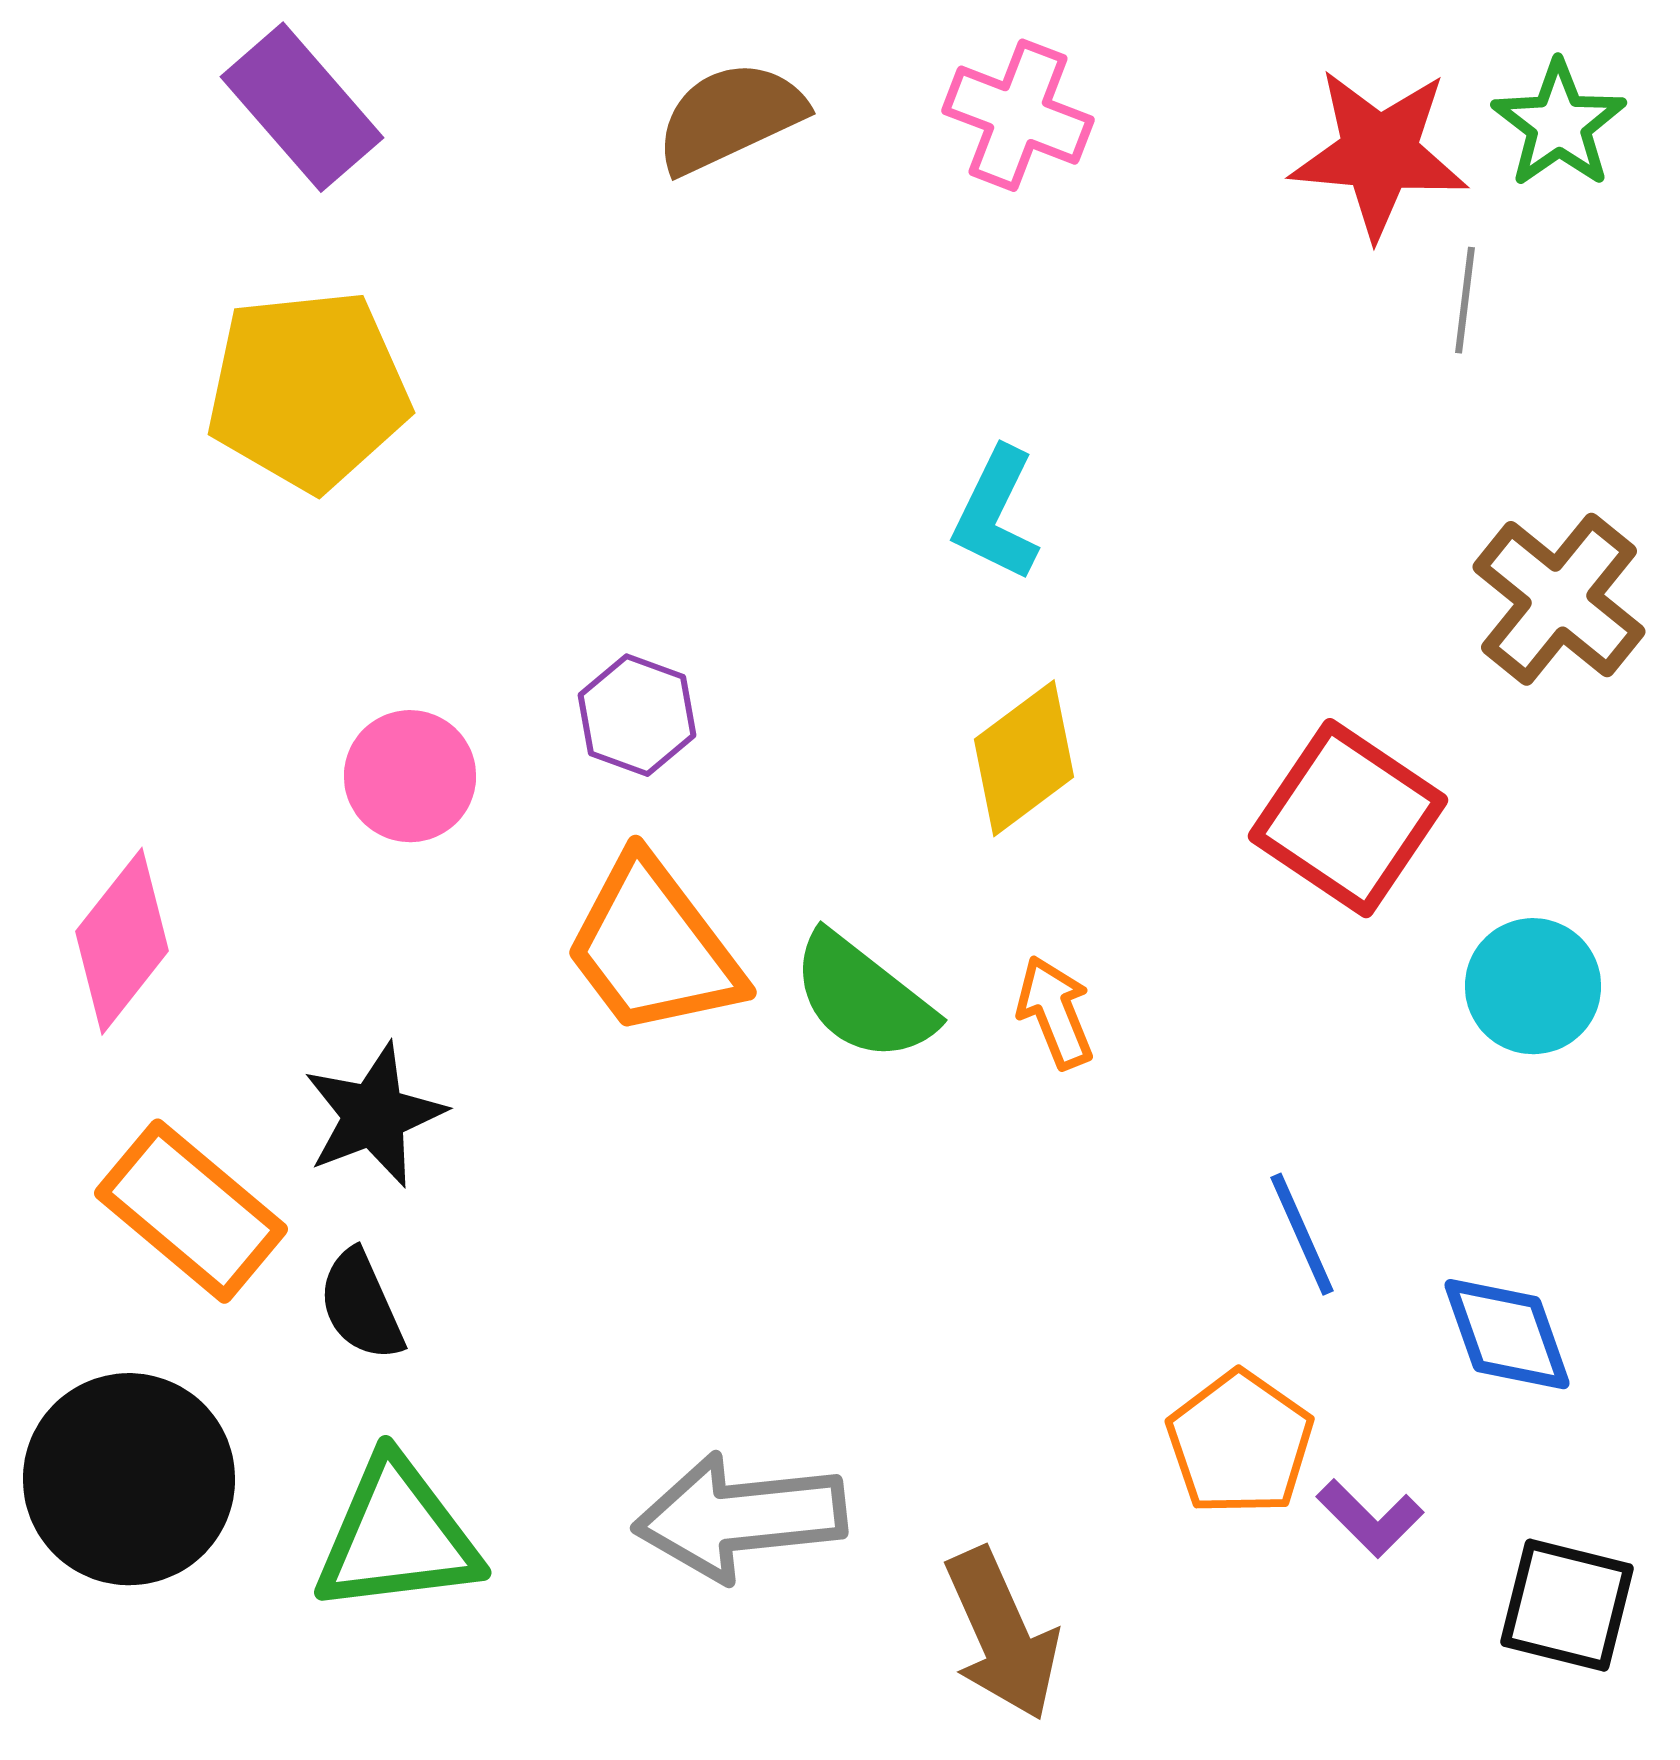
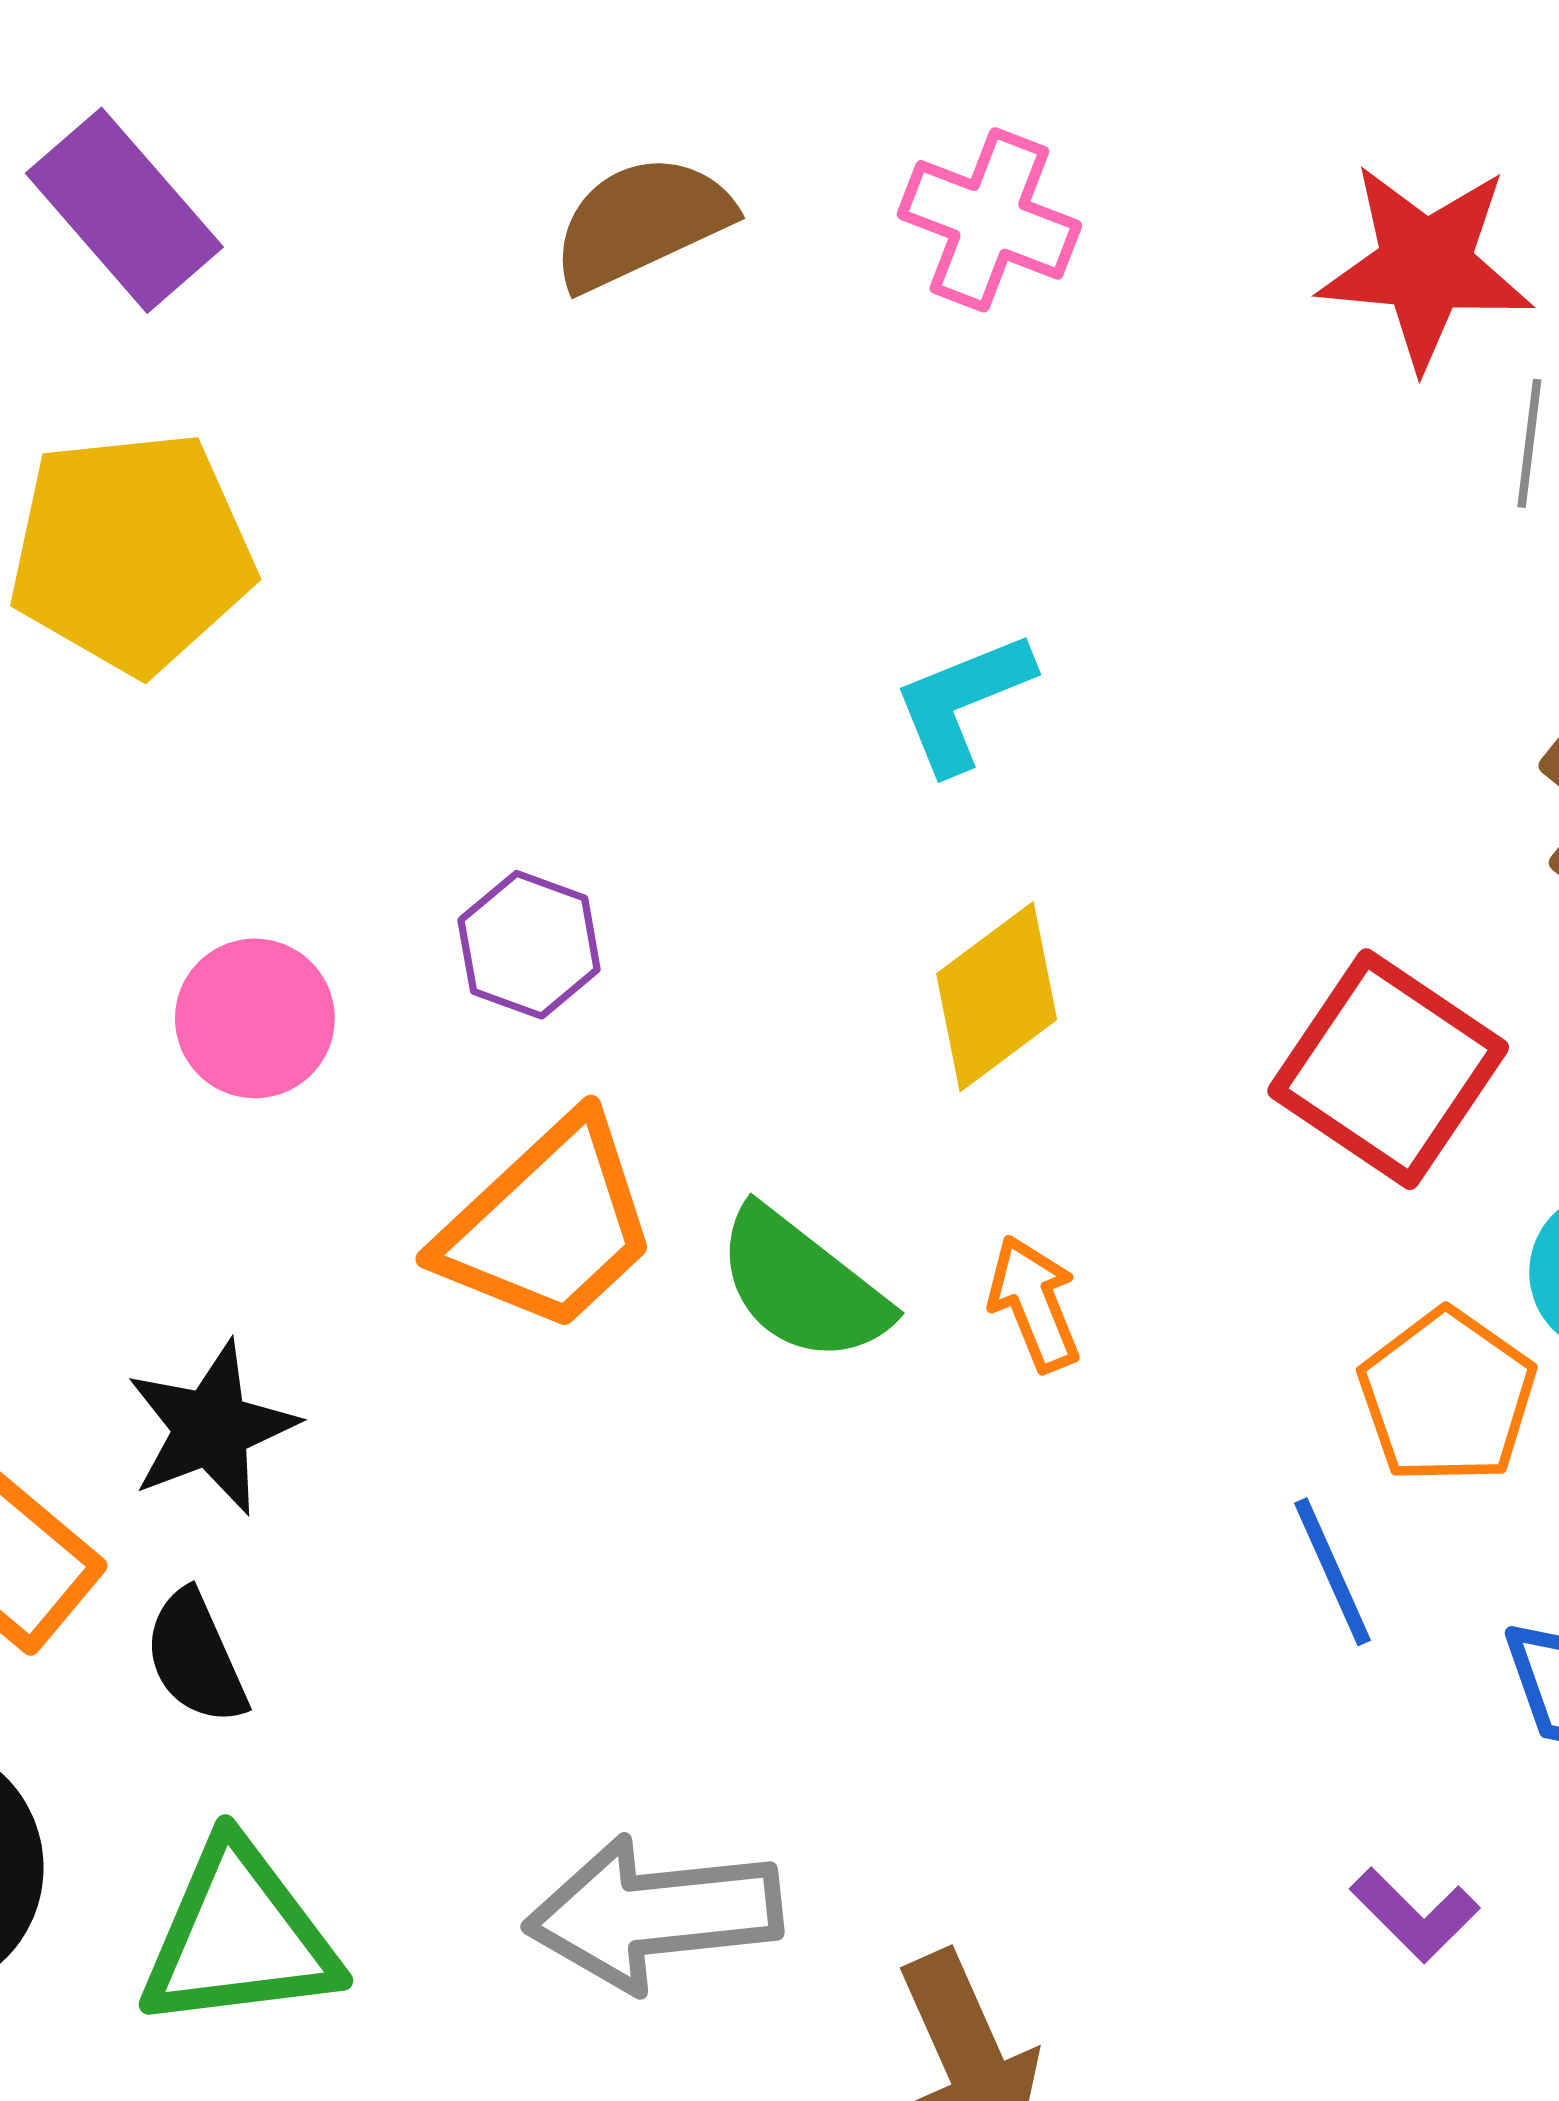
cyan L-shape: (996, 514) -> (963, 702), turned 42
orange trapezoid: (653, 947) -> (548, 1225), turned -96
orange pentagon: (1240, 1443) -> (1447, 1397), moved

